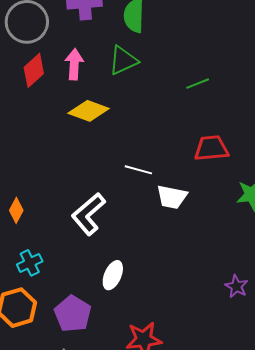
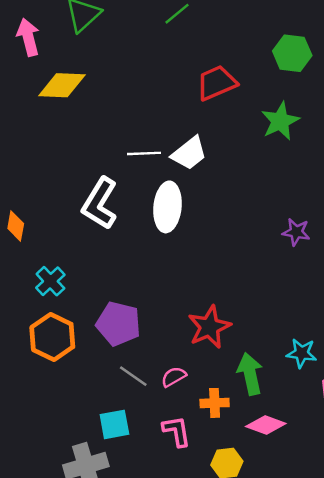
white line: (138, 170) -> (144, 153), moved
white trapezoid: (172, 197) -> (189, 153), turned -32
white ellipse: (113, 275) -> (167, 207), moved, size x1.4

